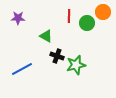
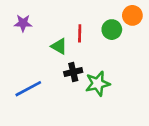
red line: (69, 16) -> (80, 33), moved
black cross: (57, 56) -> (73, 72), turned -32

